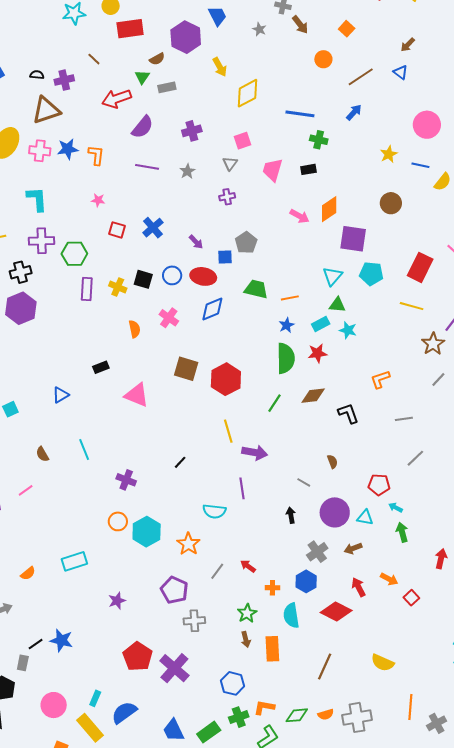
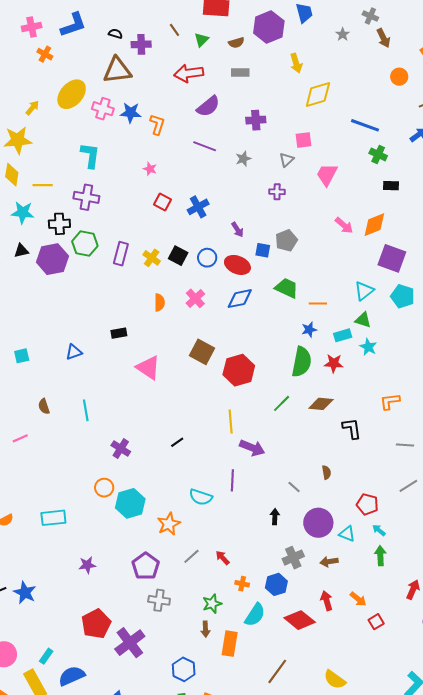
green triangle: (142, 77) -> (201, 40), moved
black rectangle: (309, 169) -> (391, 186), moved
green hexagon: (74, 254) -> (85, 244), moved
cyan semicircle: (291, 615) -> (255, 615), turned -150

